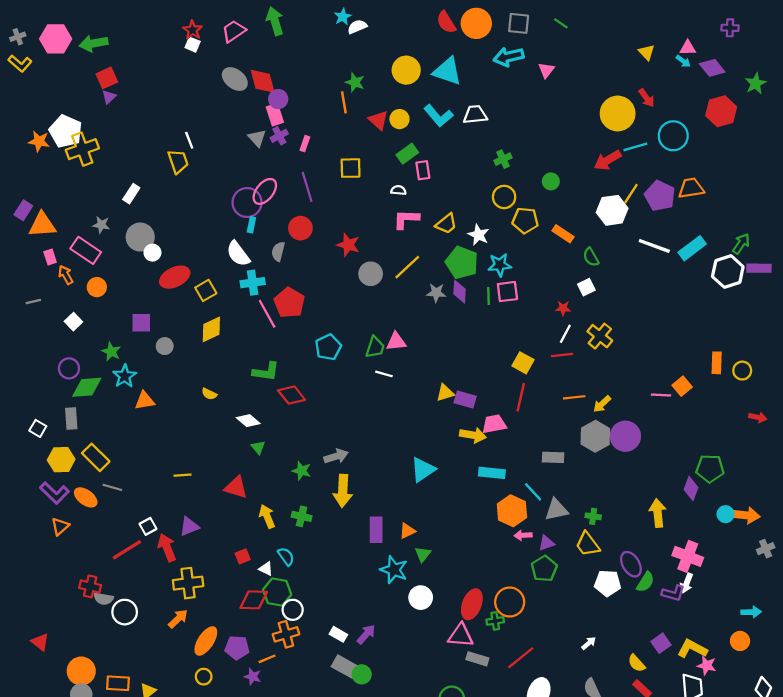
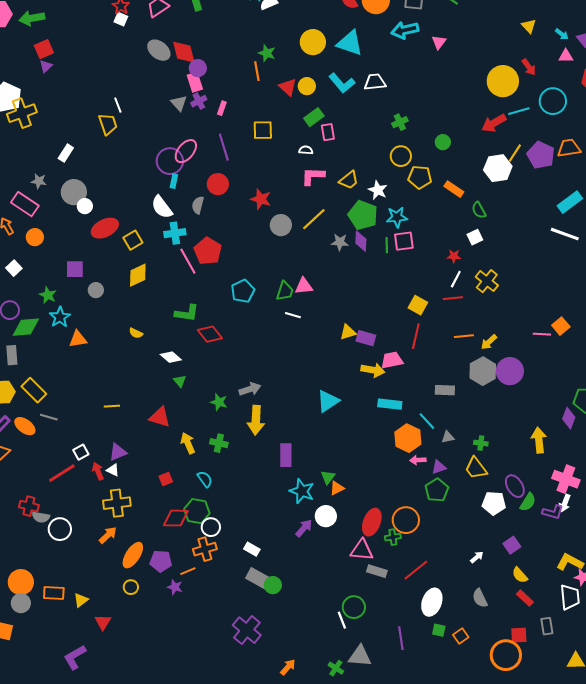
pink triangle: (688, 48) -> (566, 56), moved
white line: (654, 246) -> (565, 234), moved
gray triangle: (556, 510) -> (448, 437), size x0.6
orange triangle: (407, 531) -> (337, 488), moved
red arrow: (167, 548) -> (98, 471), size x0.7
white triangle: (266, 569) -> (113, 470), moved
purple arrow: (366, 634) -> (304, 528), moved
purple square: (661, 643) -> (512, 545), moved

